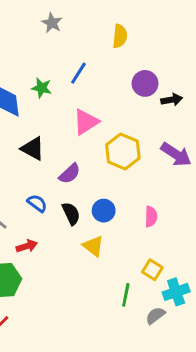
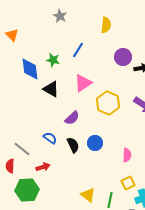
black triangle: (33, 148) -> (51, 89), moved
pink semicircle: (151, 217) -> (127, 155), moved
yellow triangle: (93, 246) -> (88, 195), moved
yellow square: (152, 270) -> (128, 183), turned 32

